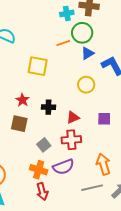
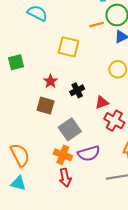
black cross: (48, 107) -> (77, 90), turned -32
red cross: (71, 140) -> (114, 121), moved, turned 30
gray square: (44, 145) -> (70, 129), size x1.5

